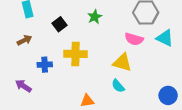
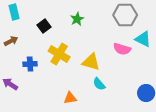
pink semicircle: (134, 39) -> (122, 49), moved
yellow cross: (76, 54) -> (59, 54), turned 30
yellow triangle: (122, 62) -> (91, 62), moved

